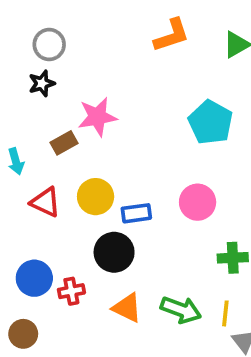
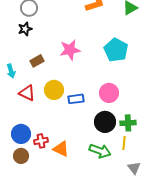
pink star: (97, 117) -> (70, 50), moved
black circle: (114, 252) -> (105, 122), moved
orange triangle: (127, 308) -> (61, 149), moved
yellow line: (225, 313) -> (124, 143), moved
brown circle: (23, 334) -> (21, 156), moved

